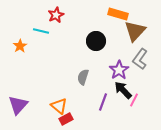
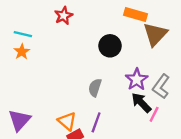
cyan line: (41, 31) -> (23, 34), moved
gray L-shape: (140, 59) -> (161, 86), moved
purple line: (103, 102) -> (96, 122), moved

